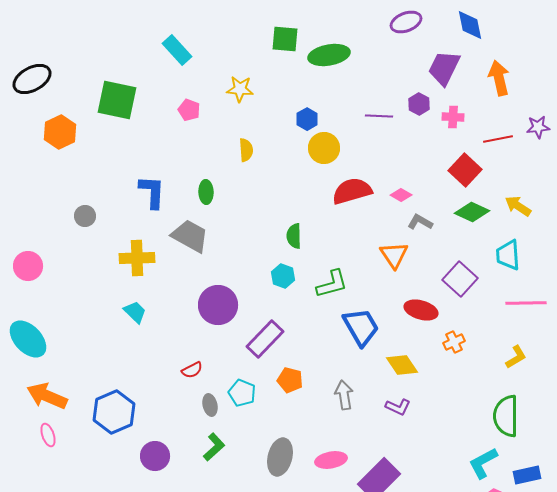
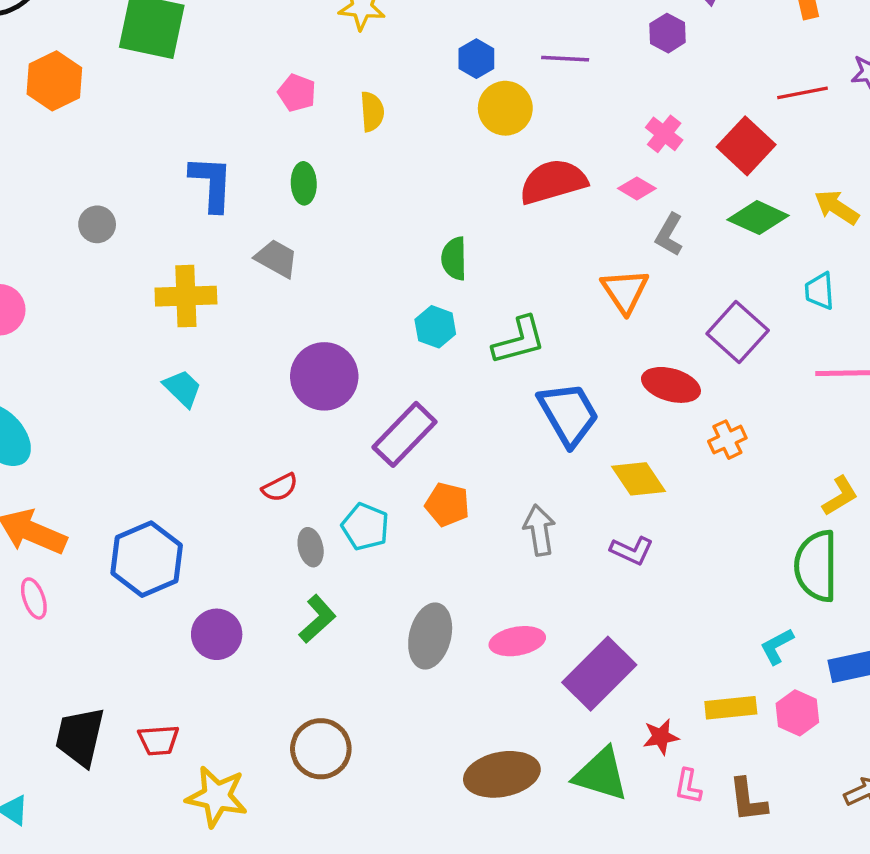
pink pentagon: (189, 110) -> (297, 93), moved
purple line: (379, 116) -> (565, 59), moved
pink cross: (453, 117) -> (664, 134), moved, turned 35
gray L-shape: (420, 222) -> (669, 235), turned -90
gray trapezoid: (190, 236) -> (276, 259), size x0.7
cyan trapezoid: (508, 255) -> (820, 291), size x0.7
yellow L-shape: (516, 357) -> (840, 496), moved
cyan L-shape: (483, 463) -> (777, 646), size x0.7

